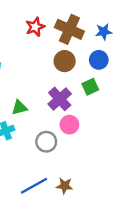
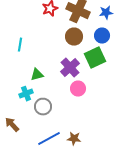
green square: (90, 87) -> (95, 58), size x1.5
gray circle: (46, 142) -> (43, 107), moved

